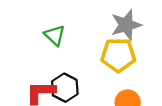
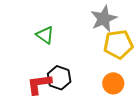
yellow pentagon: (118, 55) -> (118, 44), moved

